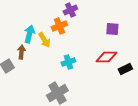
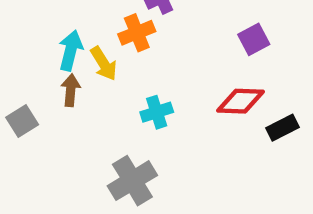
purple square: (112, 29) -> (254, 39), turned -32
brown arrow: (21, 52) -> (71, 90), moved

